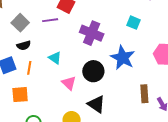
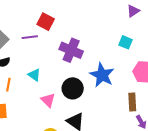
cyan square: (134, 23) -> (126, 42), moved
brown rectangle: (144, 94) -> (132, 102), moved

